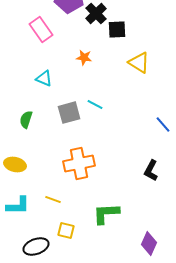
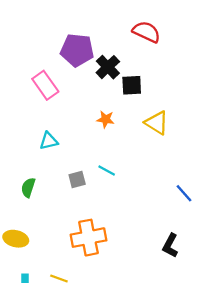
orange star: (84, 58) -> (106, 119), moved
cyan triangle: (44, 78) -> (49, 141), turned -36
gray square: (69, 112) -> (77, 180), size x0.7

